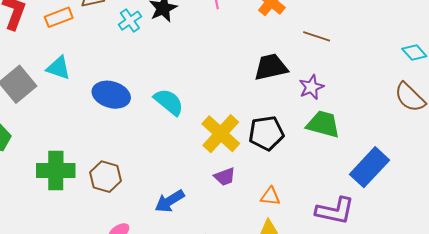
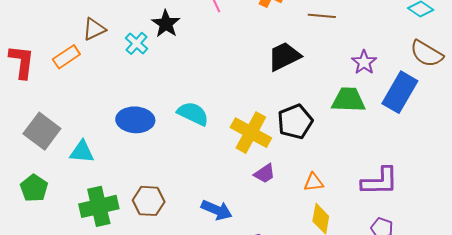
cyan triangle: (58, 68) -> (82, 152), moved
purple star: (311, 87) -> (364, 62), moved
blue rectangle: (370, 167) -> (400, 92), moved
blue arrow: (170, 201) -> (217, 210), turned -112

